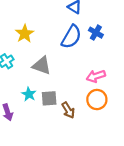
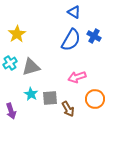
yellow star: (25, 34) -> (17, 34), moved
gray triangle: (42, 65) -> (31, 67), moved, turned -36
pink arrow: (96, 76) -> (77, 77), moved

